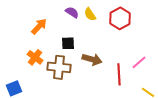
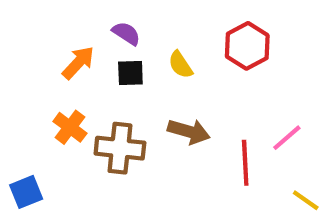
purple semicircle: (72, 12) -> (126, 33), moved
yellow semicircle: (90, 14) -> (180, 65), moved
black square: (68, 43) -> (130, 73), moved

